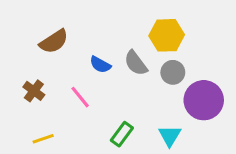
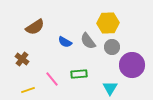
pink line: (80, 97) -> (52, 79), moved
green rectangle: (122, 134) -> (79, 74), moved, turned 49

